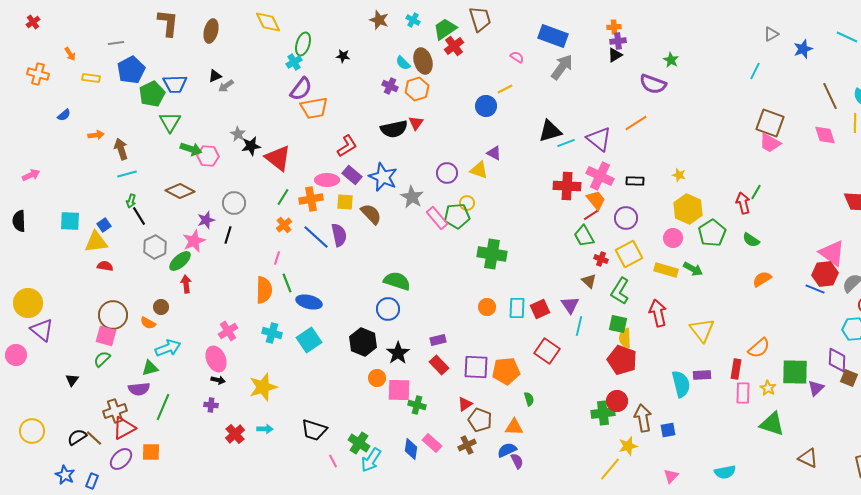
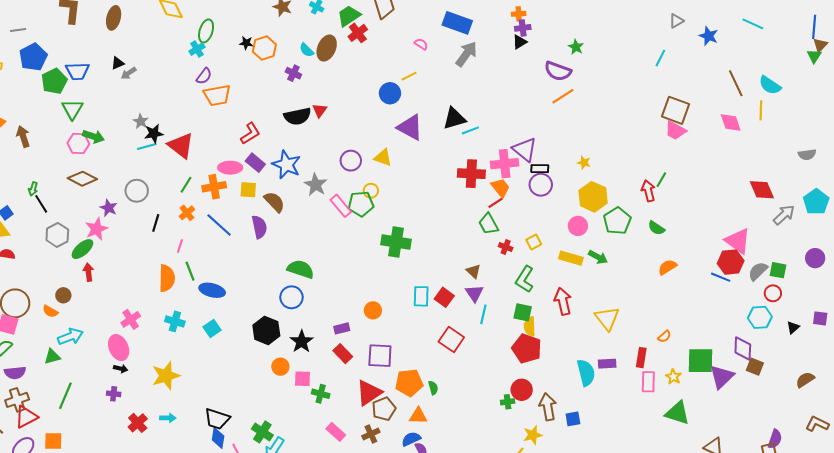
blue star: (803, 49) -> (709, 36), turned -30
brown ellipse: (423, 61) -> (327, 48), turned 40
purple semicircle: (301, 89) -> (204, 76), size x0.7
orange hexagon: (417, 89) -> (264, 48), moved
orange line: (636, 123) -> (563, 96), moved
purple triangle: (599, 139) -> (525, 150), moved
purple triangle: (494, 153) -> (410, 127), moved, size x1.8
pink hexagon: (208, 156) -> (78, 144), moved
cyan line: (127, 174) -> (147, 147), moved
pink cross: (600, 176) -> (505, 164), turned -32
purple circle: (626, 218) -> (541, 185), moved
purple star: (206, 220) -> (109, 208), turned -30
black line: (228, 235) -> (156, 223), moved
purple semicircle: (339, 235) -> (259, 227), moved
yellow square: (629, 254) -> (534, 242), size x0.6
brown triangle: (589, 281) -> (473, 271), moved
orange circle: (487, 307) -> (373, 310), moved
red square: (540, 309) -> (444, 297), turned -30
cyan square: (309, 340) -> (212, 328), size x0.7
orange semicircle: (759, 348) -> (664, 336), size x0.6
orange pentagon: (506, 371) -> (409, 383), moved
purple triangle: (816, 388) -> (722, 377), size x1.5
purple semicircle: (139, 389) -> (15, 373), moved
pink square: (399, 390) -> (303, 379), size x0.7
red triangle: (465, 404) -> (369, 393), size x1.8
green cross: (603, 413) -> (508, 402), size x0.6
brown pentagon: (480, 420) -> (384, 409), turned 30
blue diamond: (411, 449) -> (218, 438), moved

